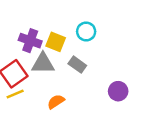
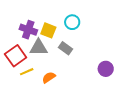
purple circle: (118, 91) -> (106, 69), moved
yellow line: (15, 94) -> (27, 72), moved

